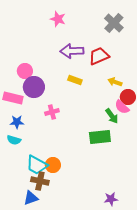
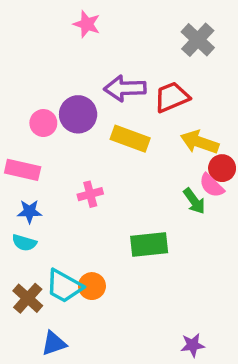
pink star: (58, 19) -> (87, 24), moved
yellow rectangle: (75, 80) -> (130, 139), size x1.5
yellow arrow: (115, 82) -> (199, 142), size x1.5
purple circle: (34, 87) -> (78, 114), moved
green rectangle: (100, 137) -> (149, 244), moved
brown cross: (40, 181) -> (28, 298), moved, turned 30

